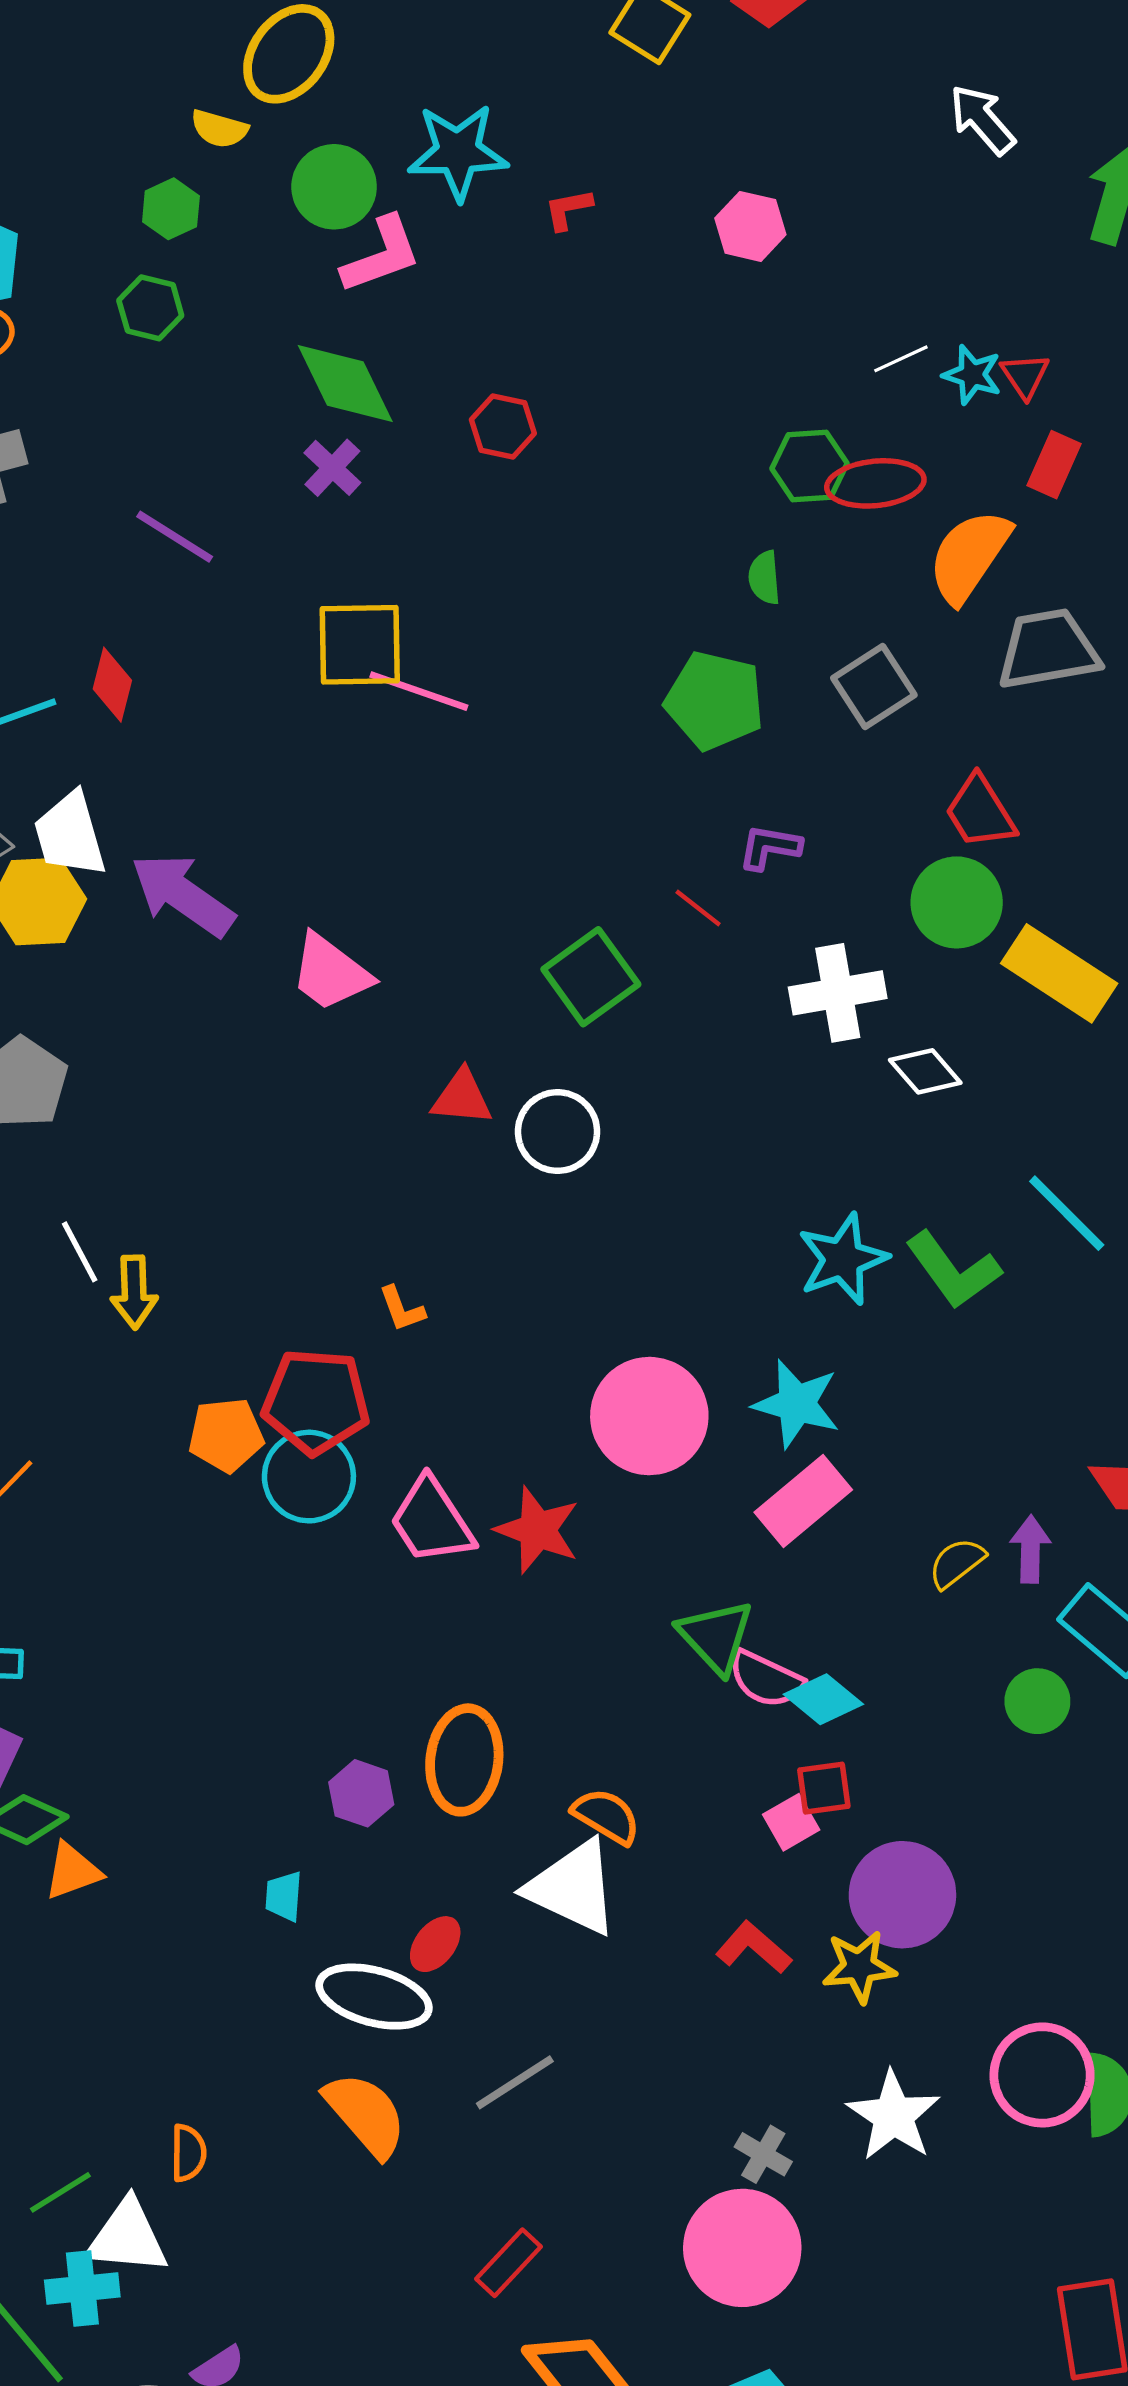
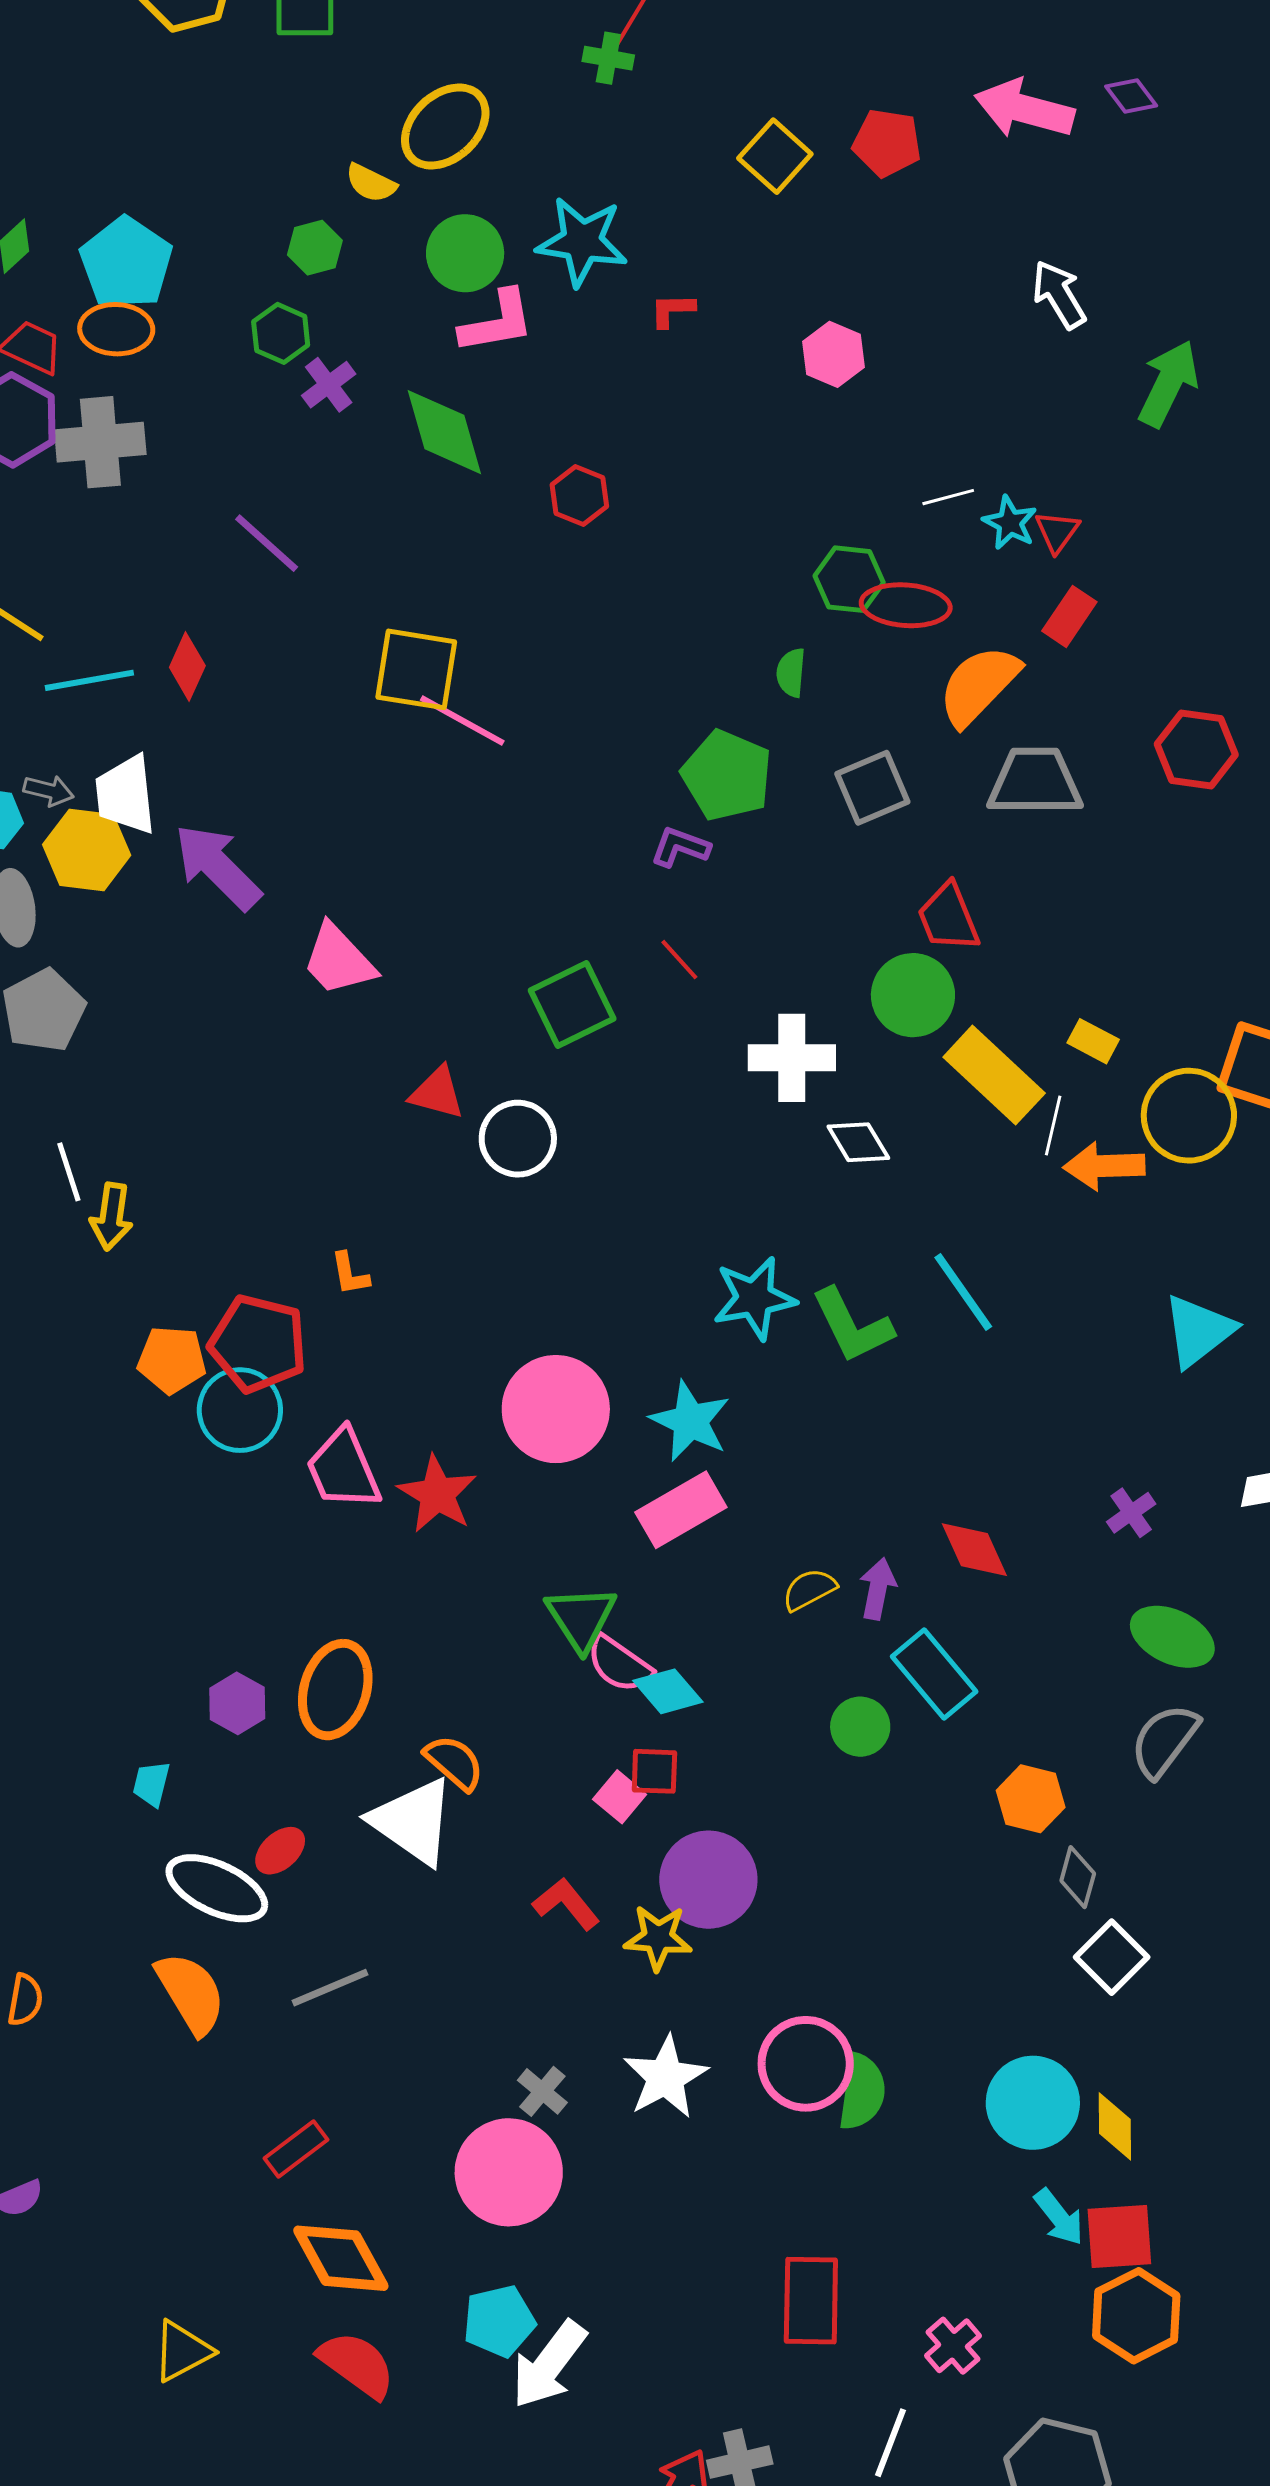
purple cross: (332, 468) -> (329, 385), moved
purple L-shape: (770, 847) -> (680, 847), moved
pink square: (791, 1822) -> (620, 1797), turned -30

